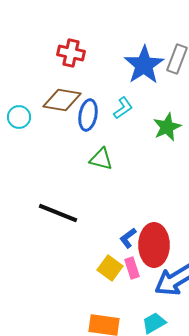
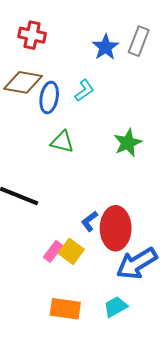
blue star: (144, 65) -> (105, 47), size x0.7
green star: (167, 127) -> (128, 143), moved
pink rectangle: (132, 268) -> (53, 251), moved, turned 55

